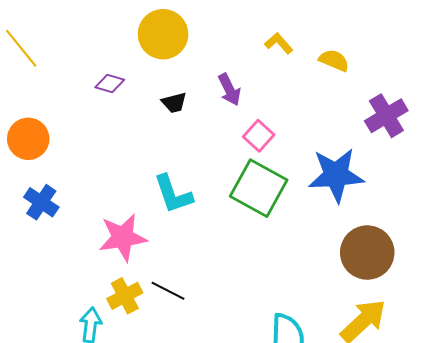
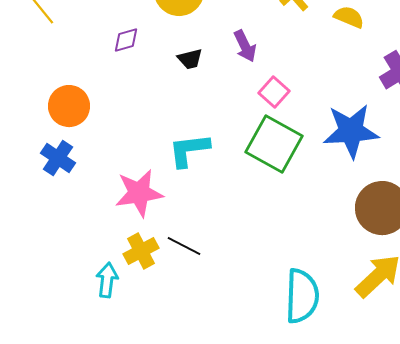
purple diamond: (110, 83) -> (126, 40), turned -32
orange circle: (28, 139) -> (69, 106), moved
cyan L-shape: (173, 194) -> (189, 150), turned 102

